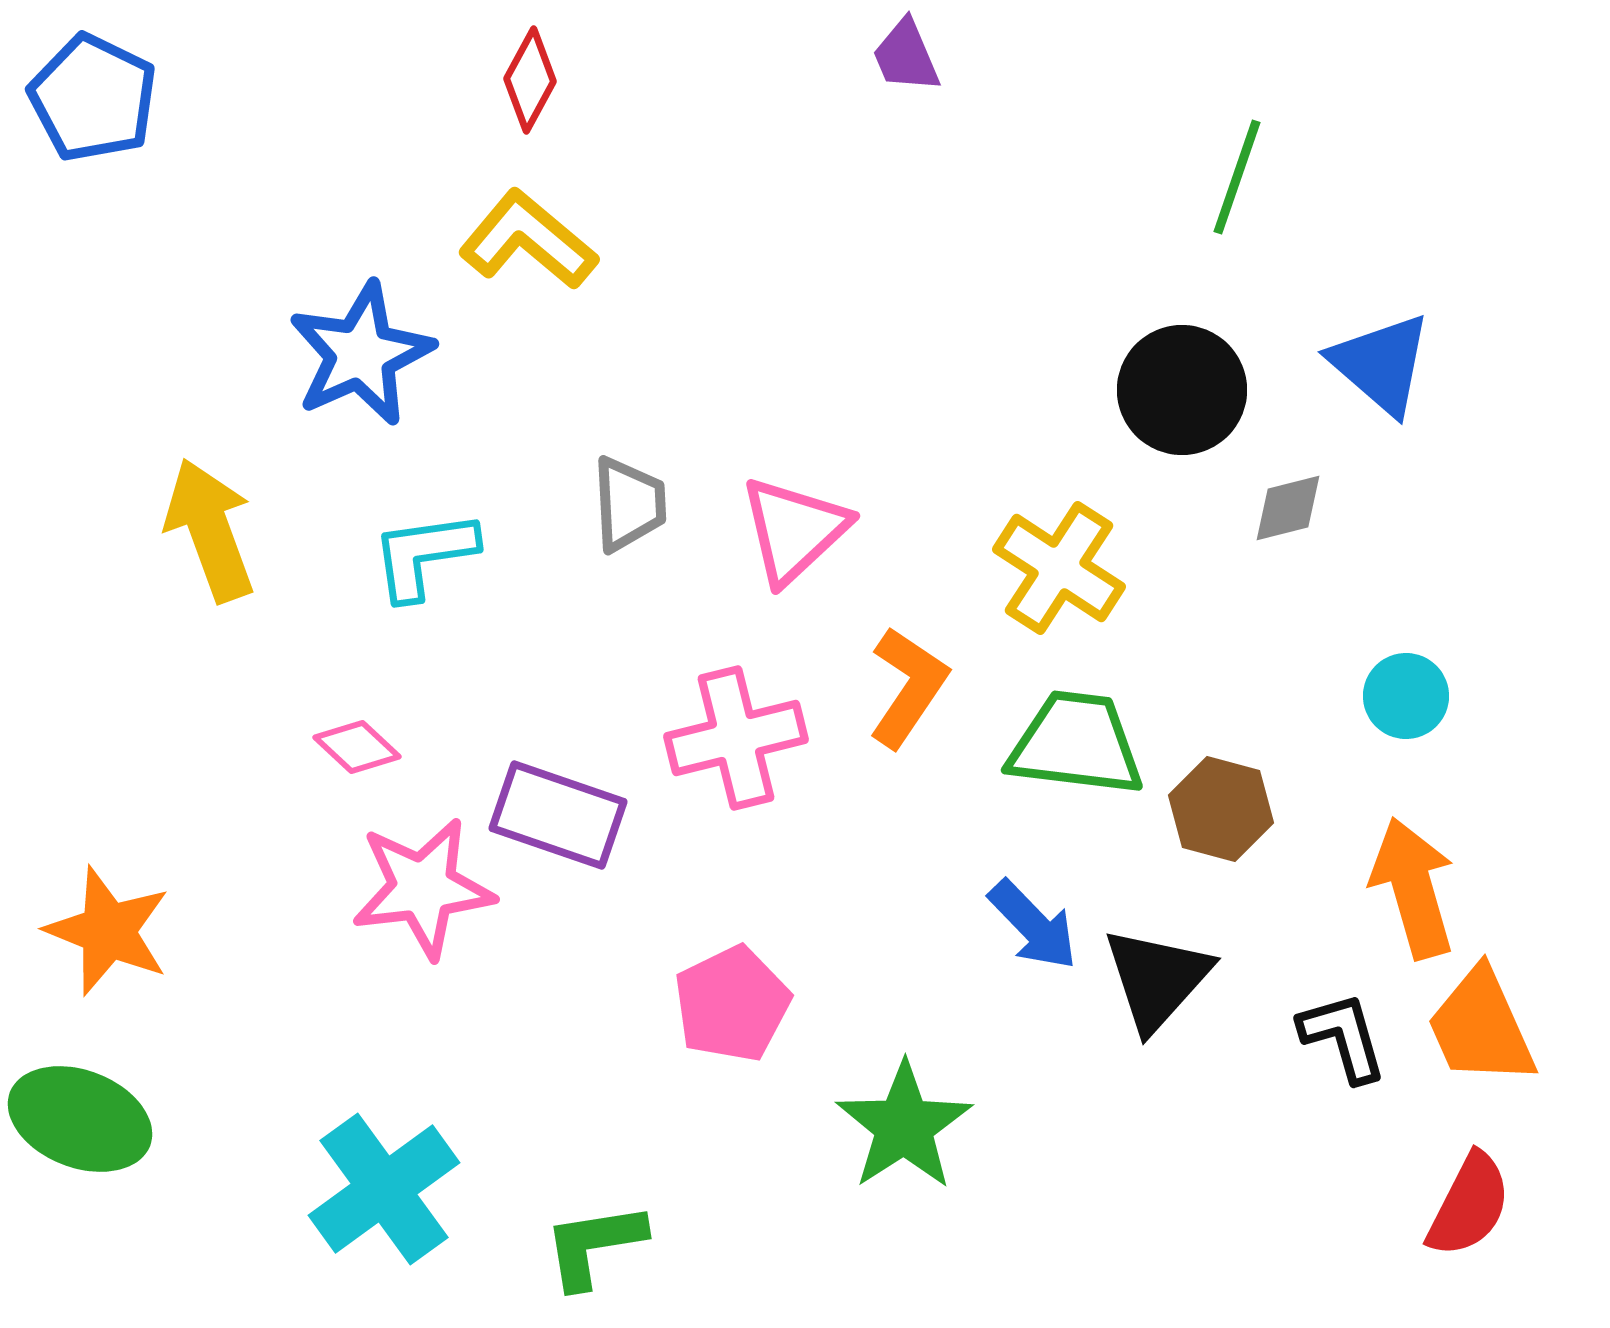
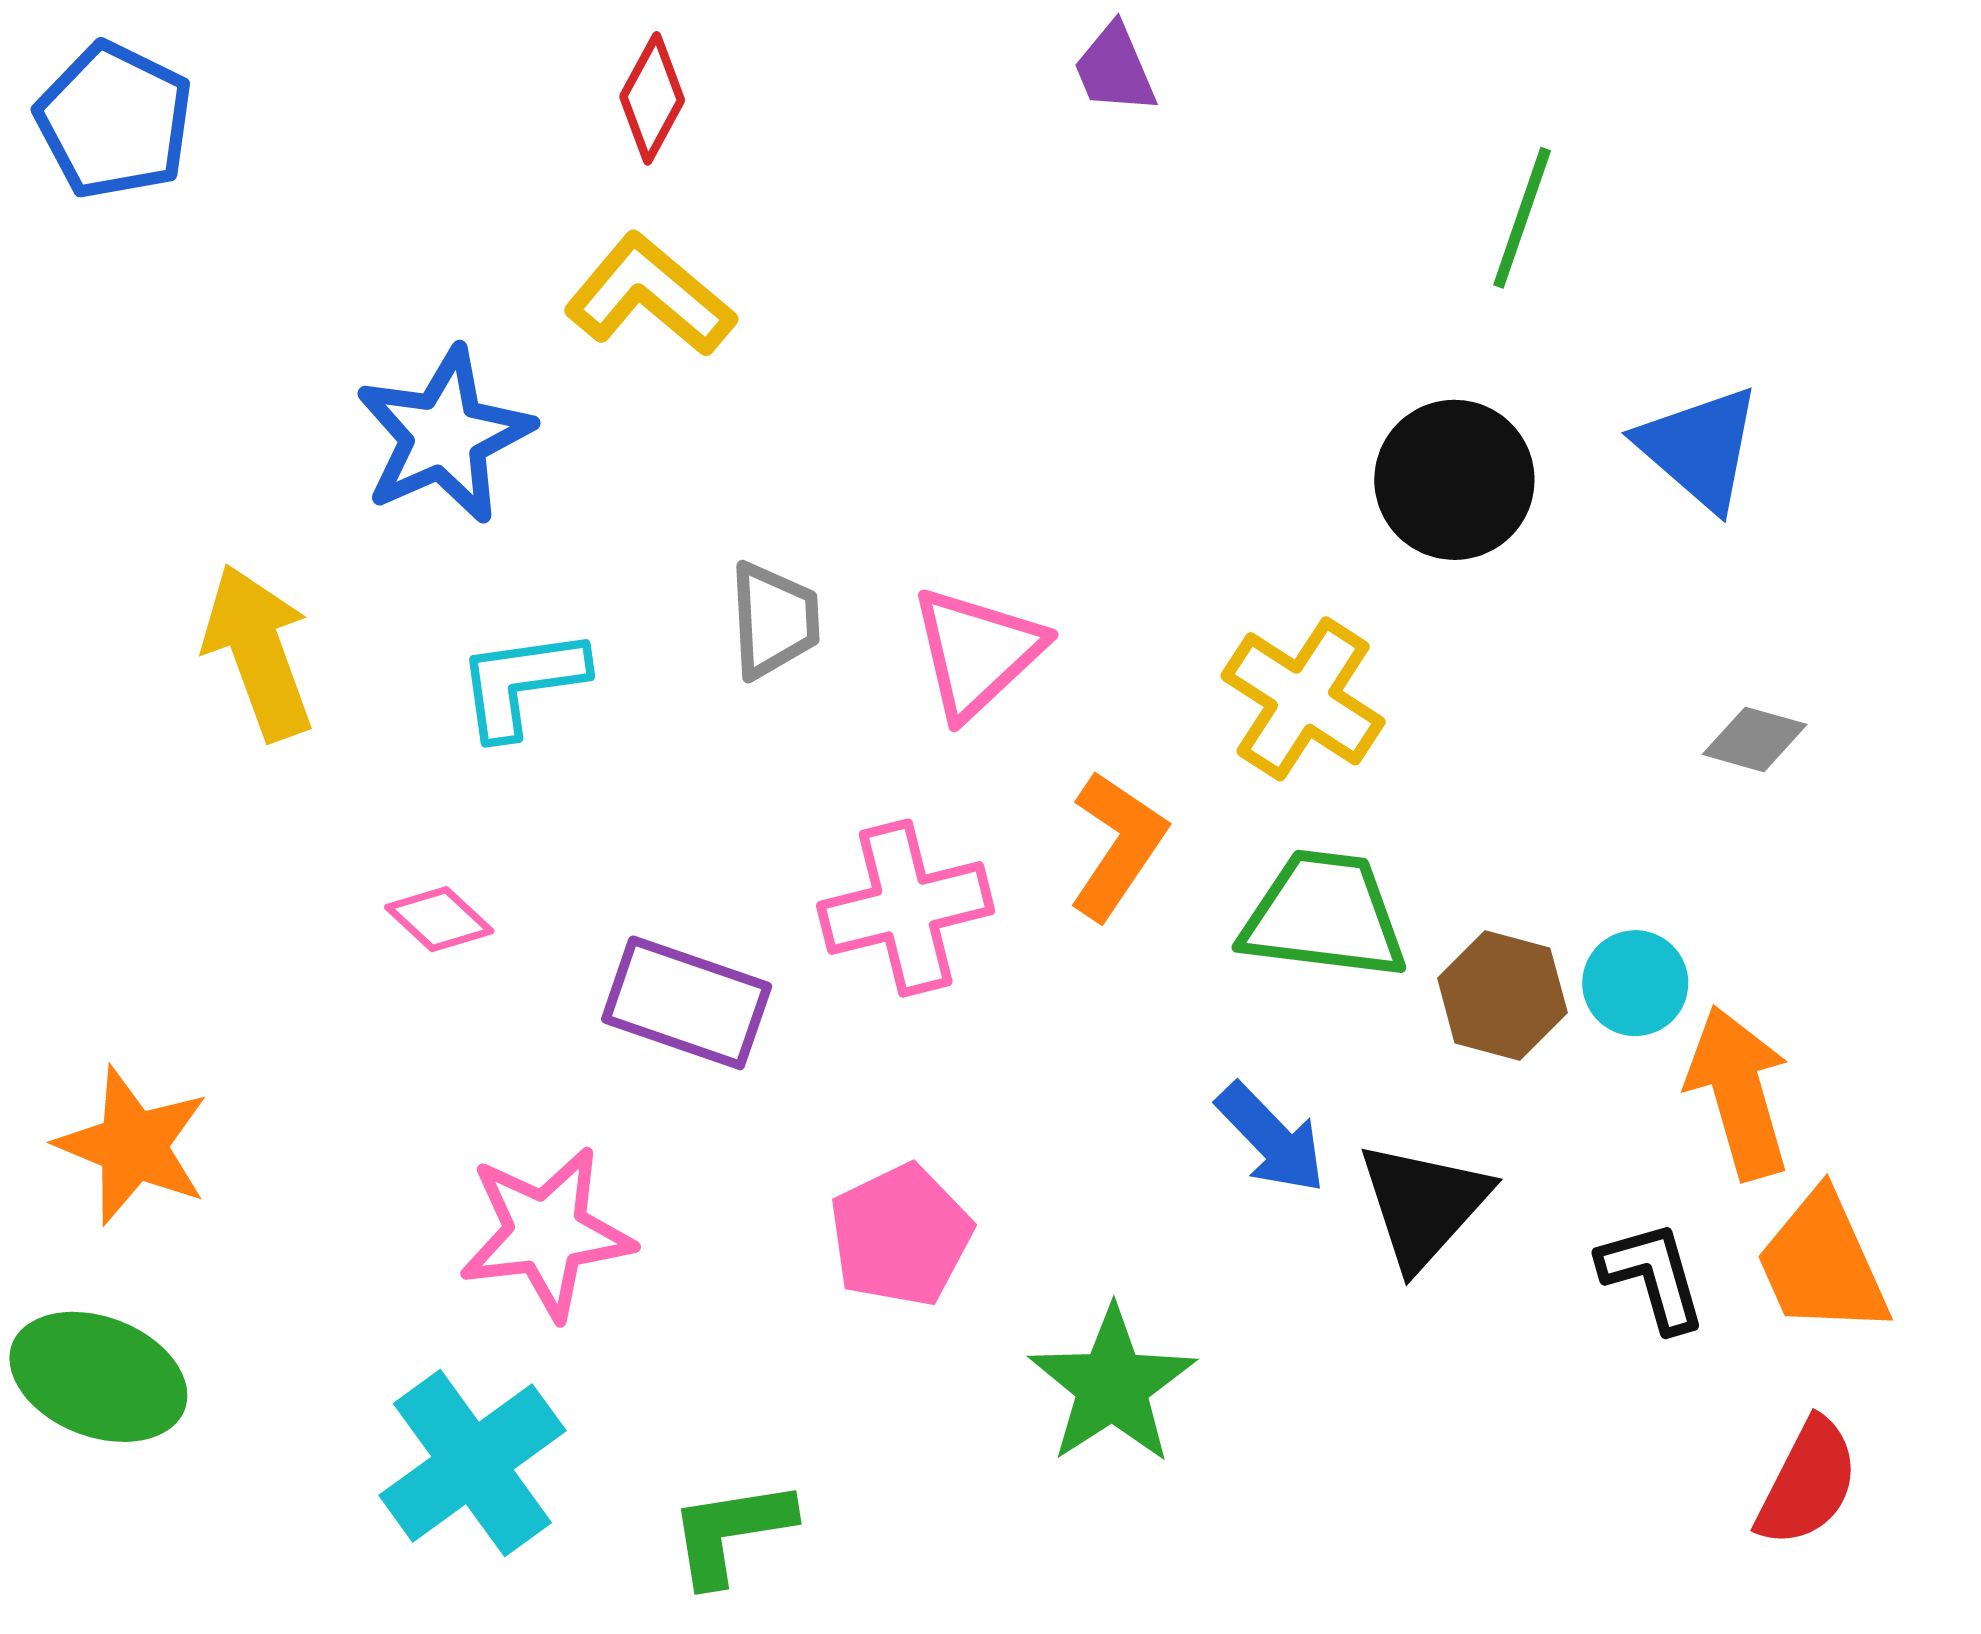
gray diamond: (1288, 508) -> (1755, 739), moved, turned 30
cyan circle: (1406, 696) -> (1635, 983), moved
pink star: (423, 888) -> (546, 1233), moved

